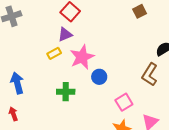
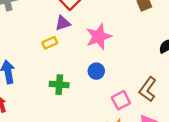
pink star: (82, 57) -> (99, 37), moved
brown L-shape: (150, 75) -> (148, 89), moved

